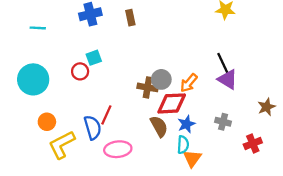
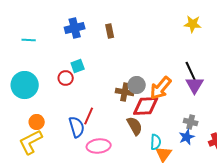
purple triangle: (228, 79) -> (195, 85), turned 30
orange arrow: (189, 83) -> (161, 88), size x1.4
blue star: (186, 124) -> (187, 137), moved
yellow L-shape: (62, 145) -> (31, 142), moved

